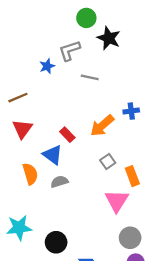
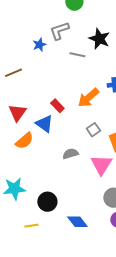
black star: (109, 38) -> (99, 39), moved
red triangle: (22, 129) -> (17, 113), moved
orange semicircle: (30, 174) -> (24, 141), turned 66
gray semicircle: (59, 182) -> (70, 154), moved

